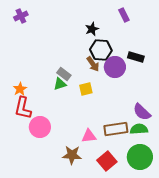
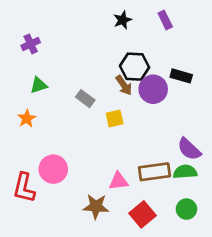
purple cross: (21, 16) -> (31, 44), moved
black star: (92, 29) -> (123, 20), moved
green triangle: (60, 84) -> (39, 85), moved
red L-shape: (23, 108) -> (24, 188), moved
green circle: (140, 157) -> (186, 209), size x0.6

